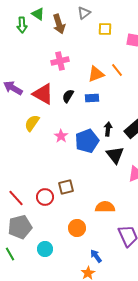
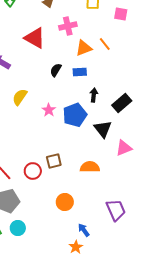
pink cross: (60, 61) -> (68, 26), moved
red triangle: (43, 94) -> (35, 38), moved
black arrow: (108, 129) -> (94, 95), moved
orange semicircle: (105, 207) -> (90, 167), moved
cyan circle: (45, 249) -> (18, 228), moved

